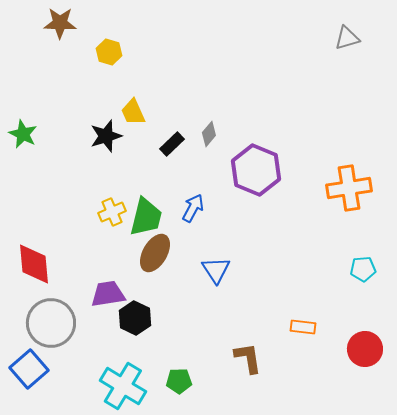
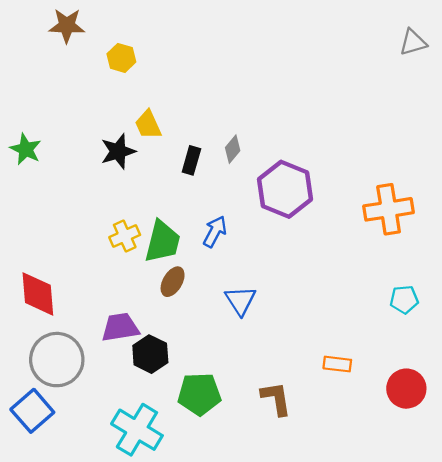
gray triangle: (347, 38) -> (413, 42), moved
black rectangle: (172, 144) -> (191, 160), turned -30
brown ellipse: (155, 253) -> (173, 282), size x0.7
green pentagon: (179, 381) -> (199, 394), moved, size x1.5

